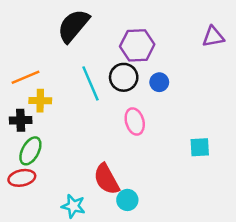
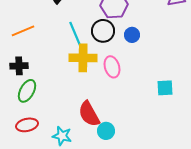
yellow cross: (40, 101) -> (83, 58), moved, size x1.5
red ellipse: (22, 178) -> (27, 125), moved

